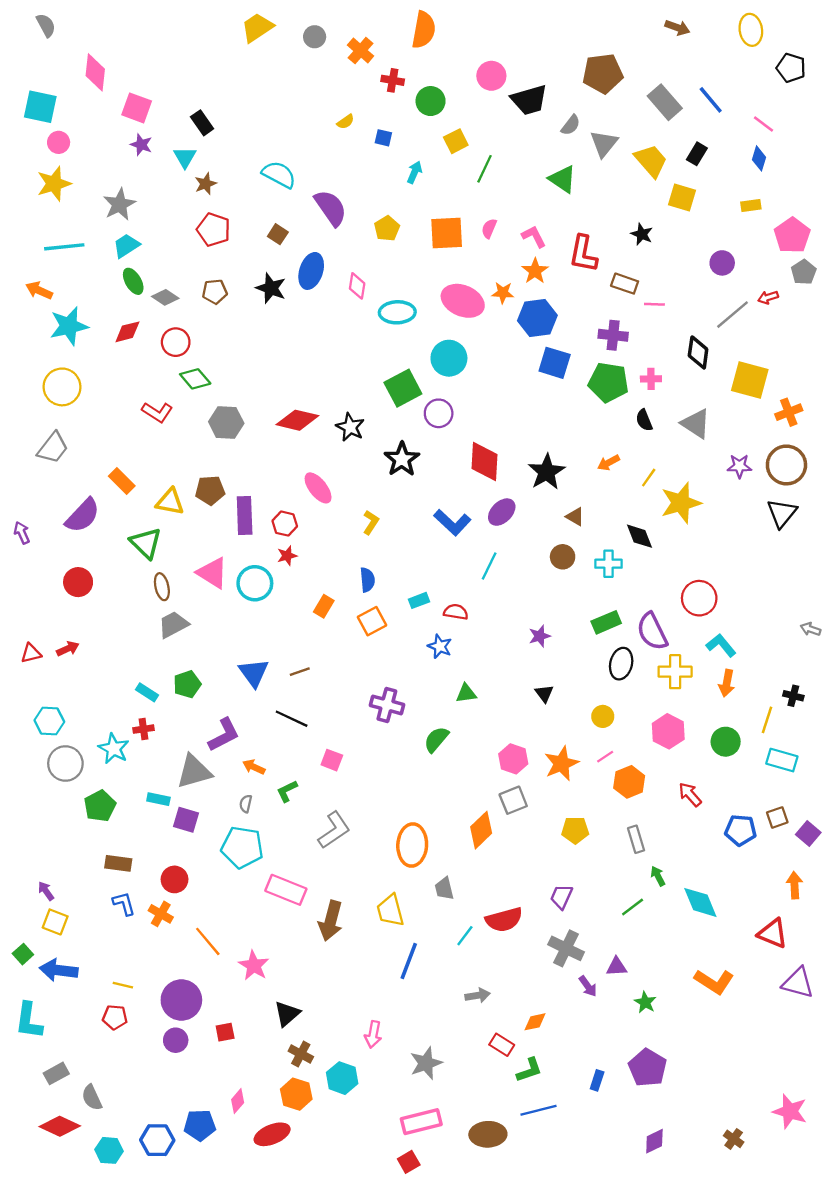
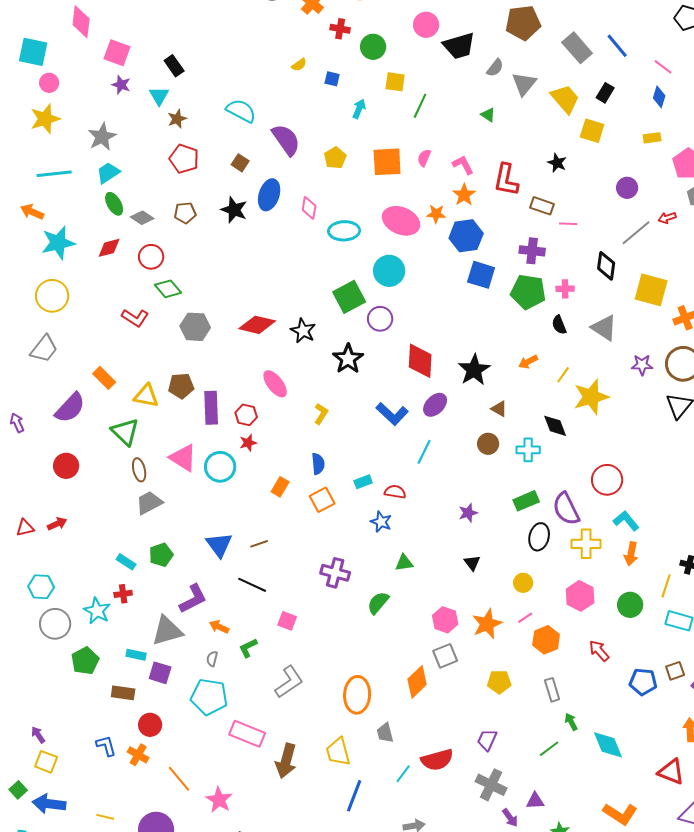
yellow square: (456, 141) -> (395, 82), turned 35
green triangle: (563, 179) -> (488, 115), size x0.6
brown rectangle: (118, 863) -> (123, 693), moved

